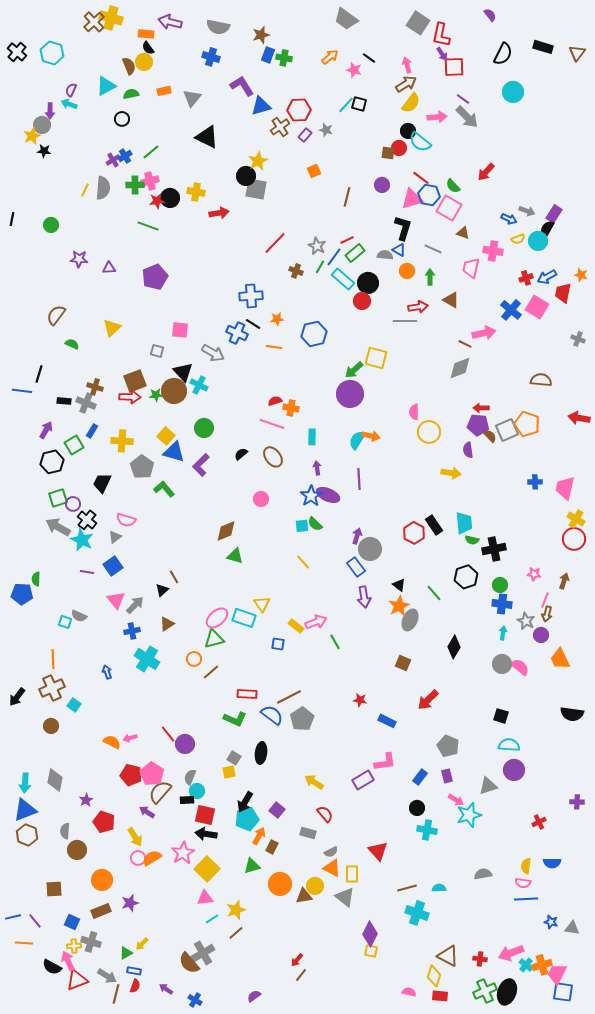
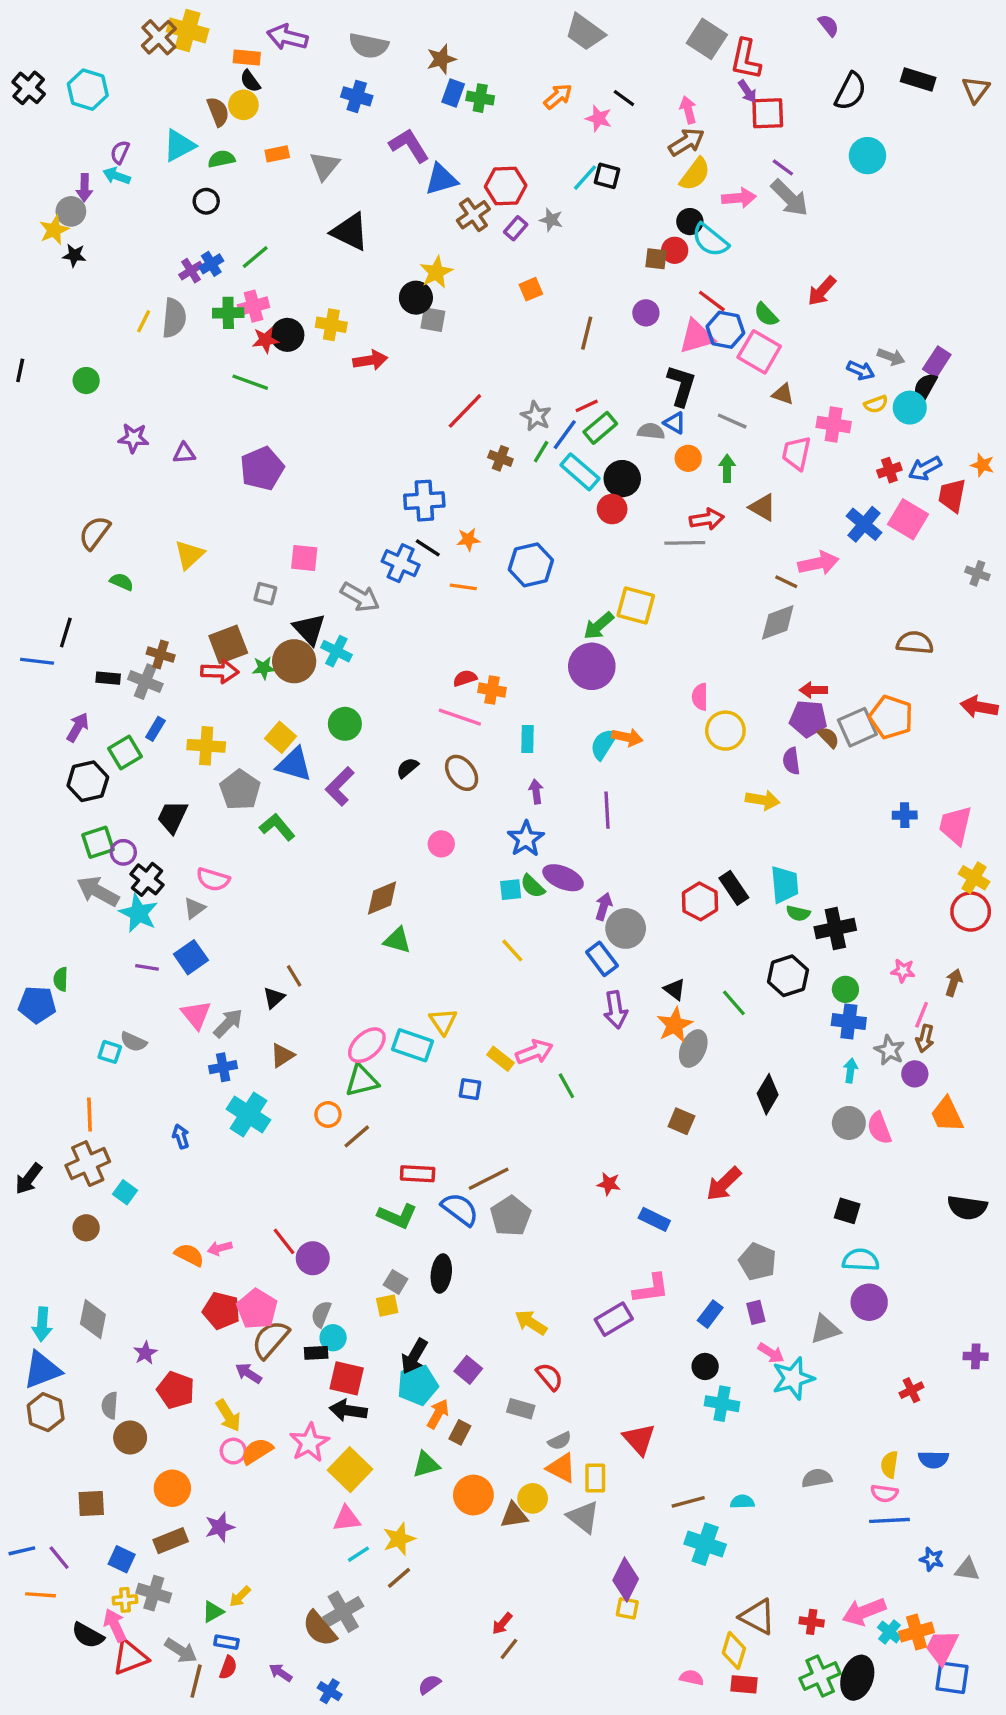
gray square: (256, 189) -> (433, 320), size x0.7
purple ellipse: (328, 495) -> (563, 878), moved
pink semicircle: (520, 667) -> (879, 1128), turned -150

